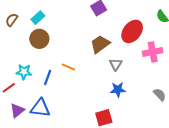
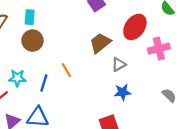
cyan rectangle: (38, 18) -> (30, 17), turned -40
gray triangle: (116, 64) -> (119, 64), turned 32
orange line: (68, 67) -> (66, 70), turned 40

